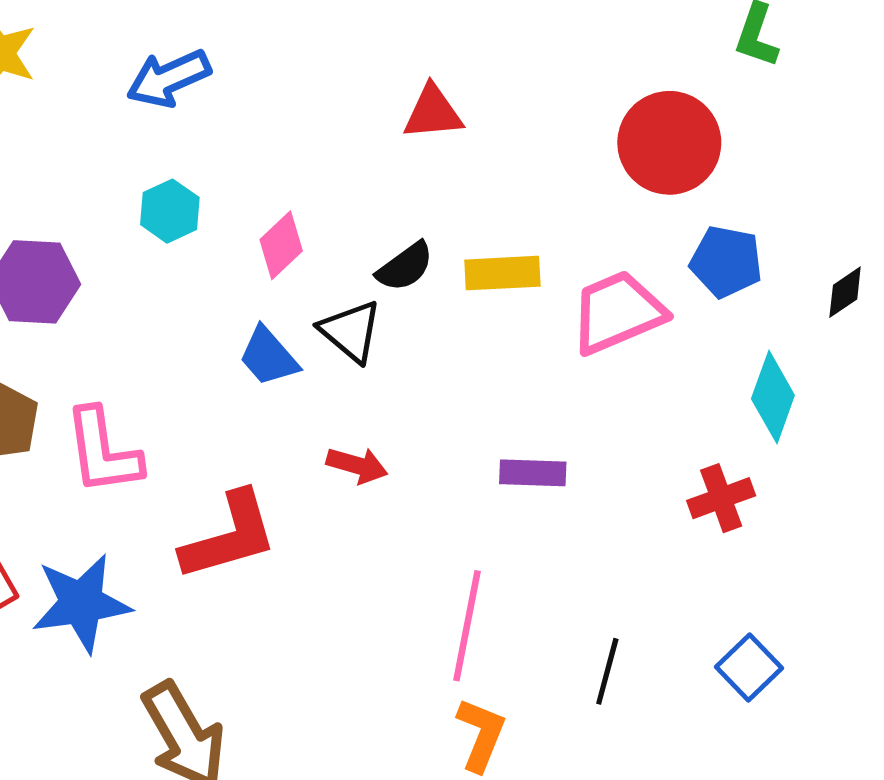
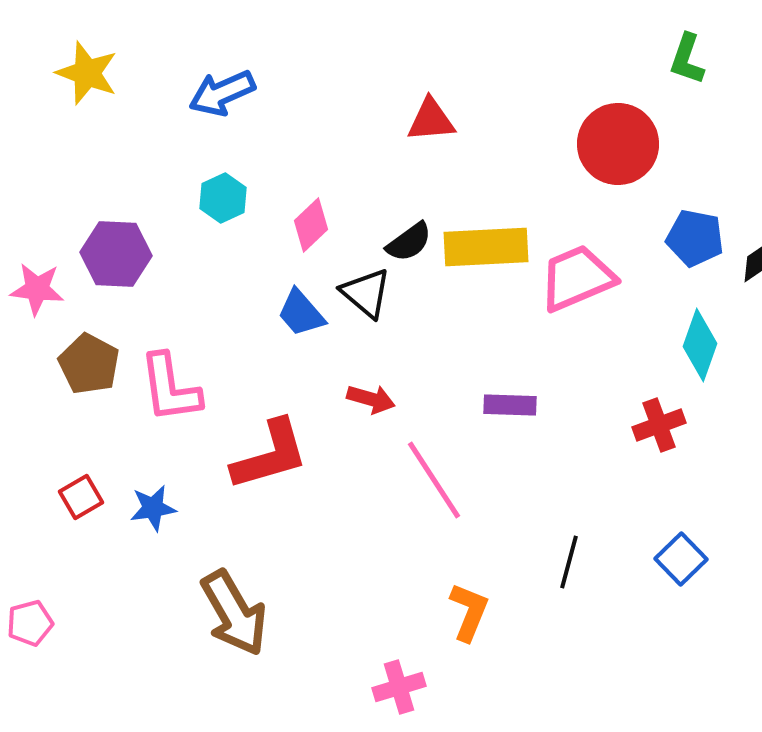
blue pentagon: (726, 262) -> (695, 238), moved
yellow rectangle: (502, 273) -> (486, 247), size x1.4
blue star: (81, 603) -> (153, 508), size x0.6
pink line: (467, 626) -> (434, 480), moved, turned -44

